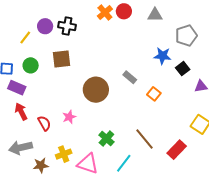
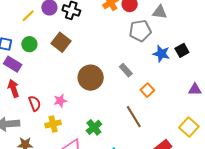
gray pentagon: (186, 36) -> (140, 31), moved
brown square: (61, 59) -> (61, 42), turned 36
black square: (183, 69) -> (182, 50), moved
brown line: (144, 139) -> (134, 117), moved
yellow cross: (64, 154) -> (53, 124), moved

